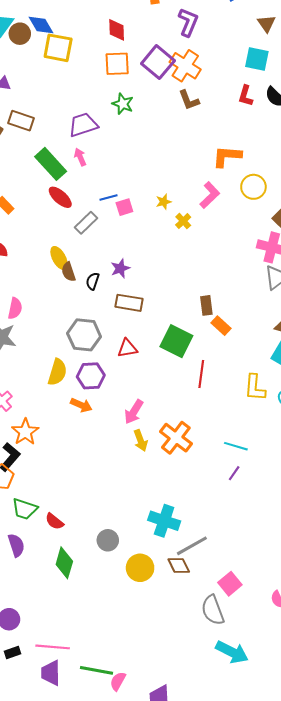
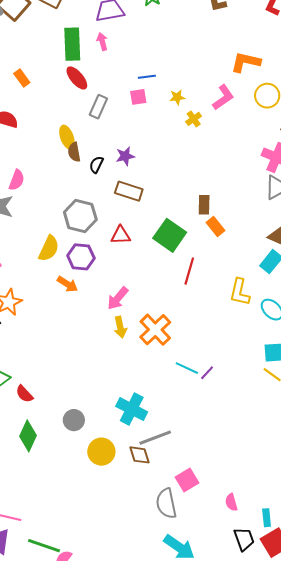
green rectangle: (51, 164) -> (72, 44), turned 32
blue line: (109, 197) -> (147, 77), moved
gray rectangle: (86, 223) -> (98, 107), turned -30
cyan line: (236, 446) -> (187, 368), moved

